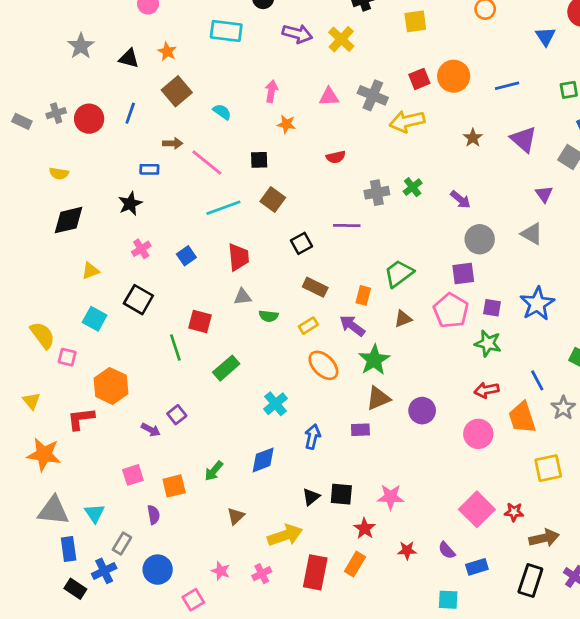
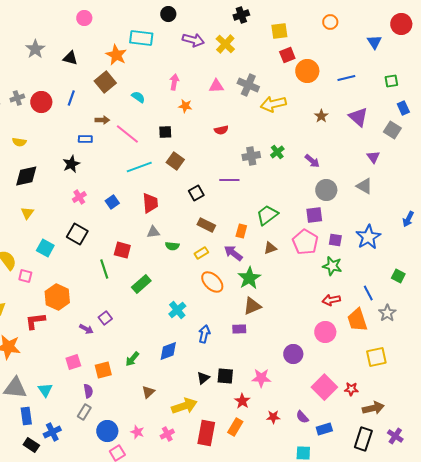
orange star: (167, 52) -> (116, 55), moved, size x1.5
red square: (419, 79) -> (287, 55), moved
yellow triangle: (90, 271) -> (27, 213), moved, turned -32
purple circle: (422, 411) -> (293, 354), moved
gray rectangle: (122, 544) -> (84, 412), moved
blue circle: (158, 570) -> (107, 431), moved

